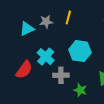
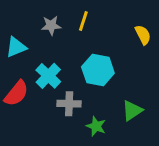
cyan triangle: (27, 29) -> (16, 47), moved

